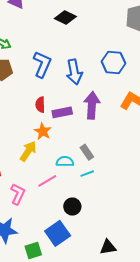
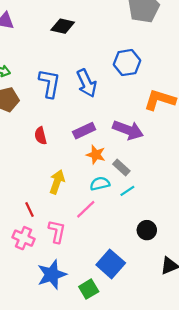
red semicircle: (40, 105) -> (41, 136), moved
purple arrow: (92, 105) -> (128, 130), moved, turned 120
orange star: (43, 131) -> (96, 155), moved
black circle: (72, 207) -> (147, 230), moved

